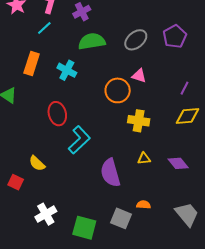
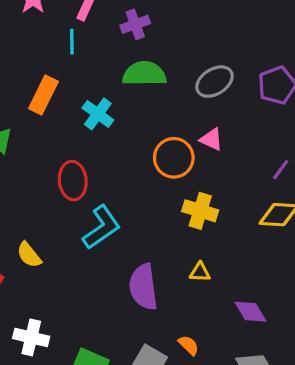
cyan line: (44, 28) -> (72, 42), turned -56
purple diamond: (178, 163) -> (250, 312), moved
orange semicircle: (144, 205) -> (189, 345), turned 32
white cross: (46, 214) -> (31, 337), turned 35

